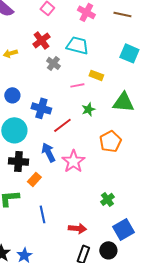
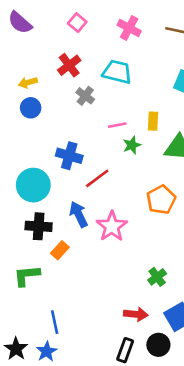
yellow rectangle: (96, 75) -> (153, 121), moved, turned 72
blue circle: (12, 95) -> (31, 108), moved
green star: (88, 109) -> (132, 145), moved
blue line: (42, 214) -> (55, 322), moved
red arrow: (77, 228) -> (136, 314), moved

